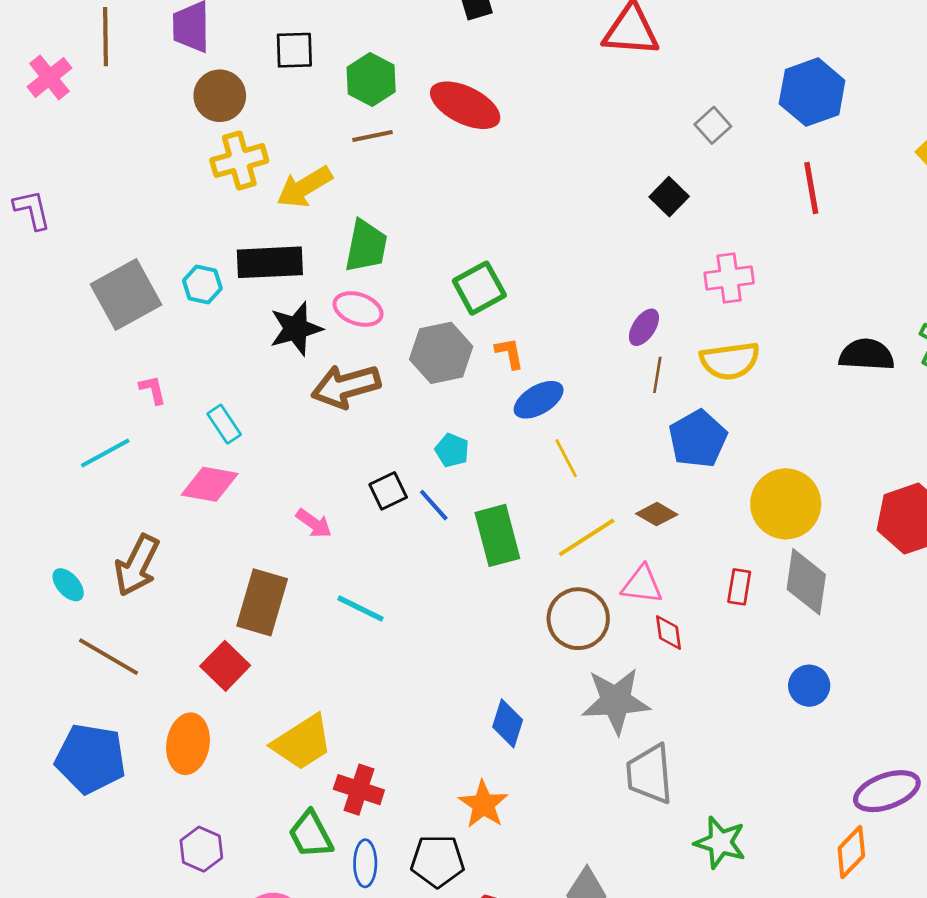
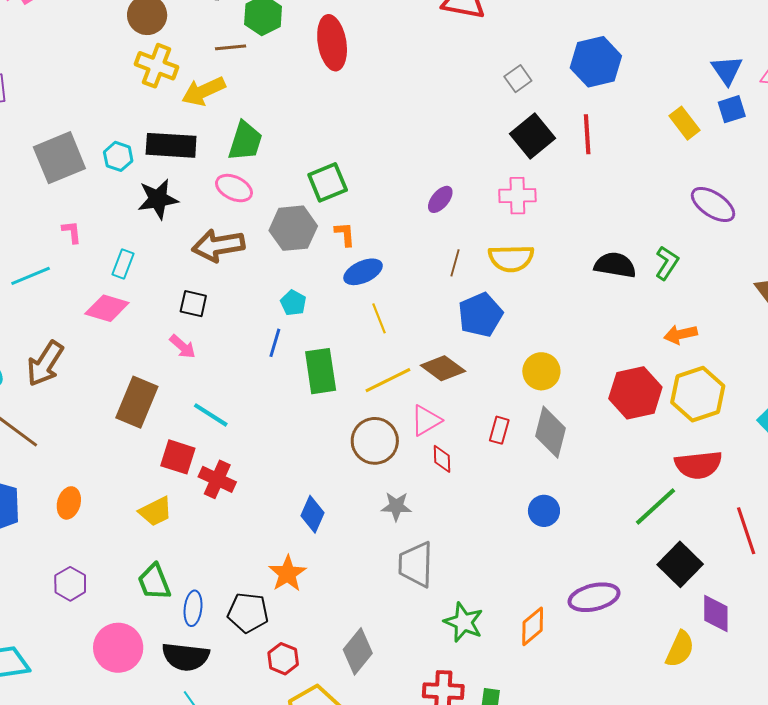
red ellipse: (465, 105) -> (332, 43), turned 48
brown line: (373, 136) -> (231, 47), moved
yellow cross: (239, 161) -> (156, 66), turned 30
black square: (669, 197) -> (532, 136), moved, size x1.5
purple ellipse: (644, 327) -> (440, 199), moved
black star: (296, 329) -> (158, 199), moved
cyan rectangle: (224, 424) -> (123, 264), turned 48
black square: (388, 491) -> (193, 304), moved, turned 32
yellow circle: (786, 504) -> (541, 371), size x0.7
blue line: (434, 505) -> (275, 343), turned 52
brown diamond: (657, 514) -> (443, 368), size x1.4
pink triangle: (642, 585) -> (426, 420), turned -44
red square: (225, 666) -> (178, 457), moved, turned -33
gray star: (616, 701) -> (396, 506), size x0.6
yellow trapezoid: (302, 742) -> (155, 511), size x0.7
orange ellipse: (188, 744) -> (69, 503), size x0.7
red cross: (359, 790) -> (217, 479), moved
orange diamond: (851, 852) -> (533, 626), moved

